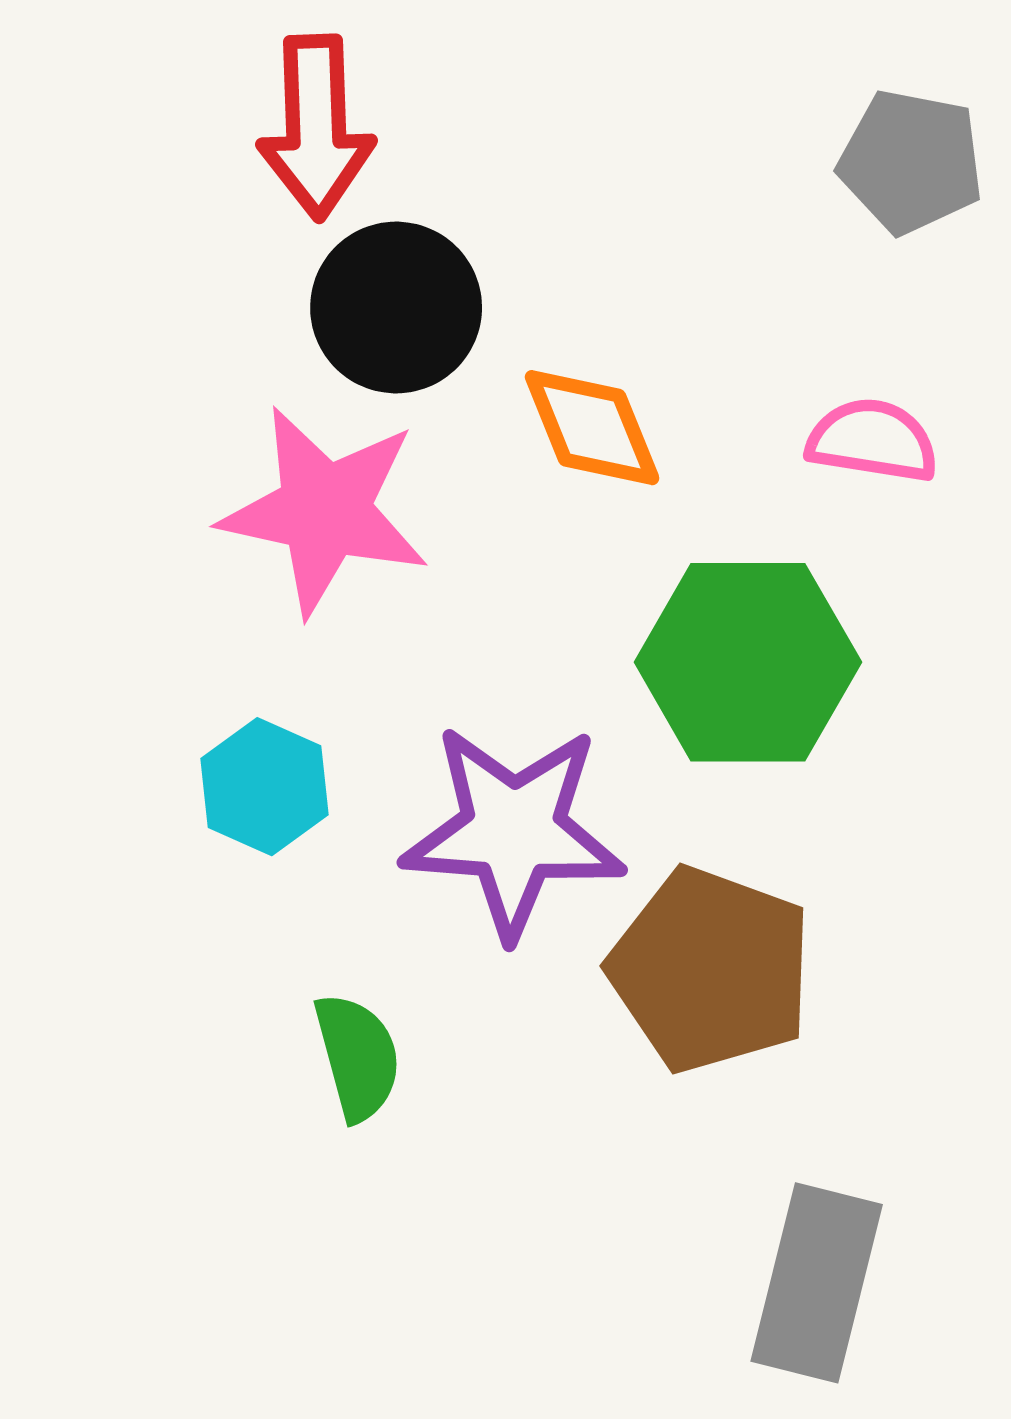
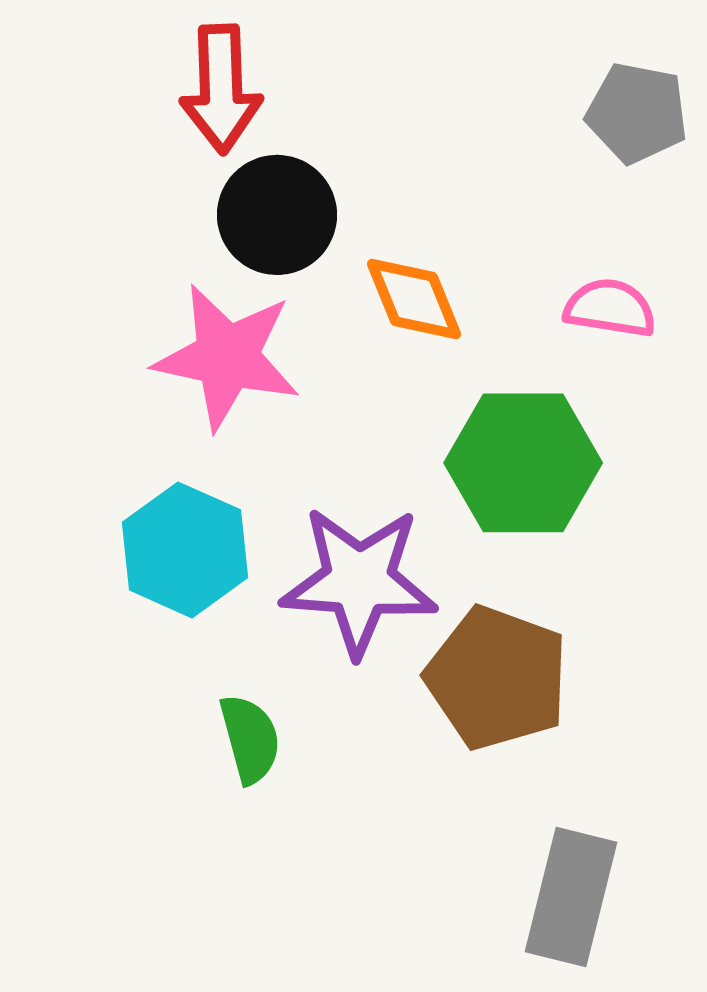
cyan hexagon: (265, 787) -> (185, 550), size x1.4

